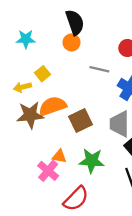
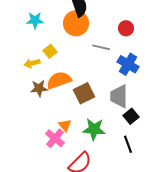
orange circle: (72, 42) -> (76, 23), size x1.6
brown star: (30, 115) -> (39, 88), size x0.7
orange triangle: (59, 156) -> (65, 125), turned 40

